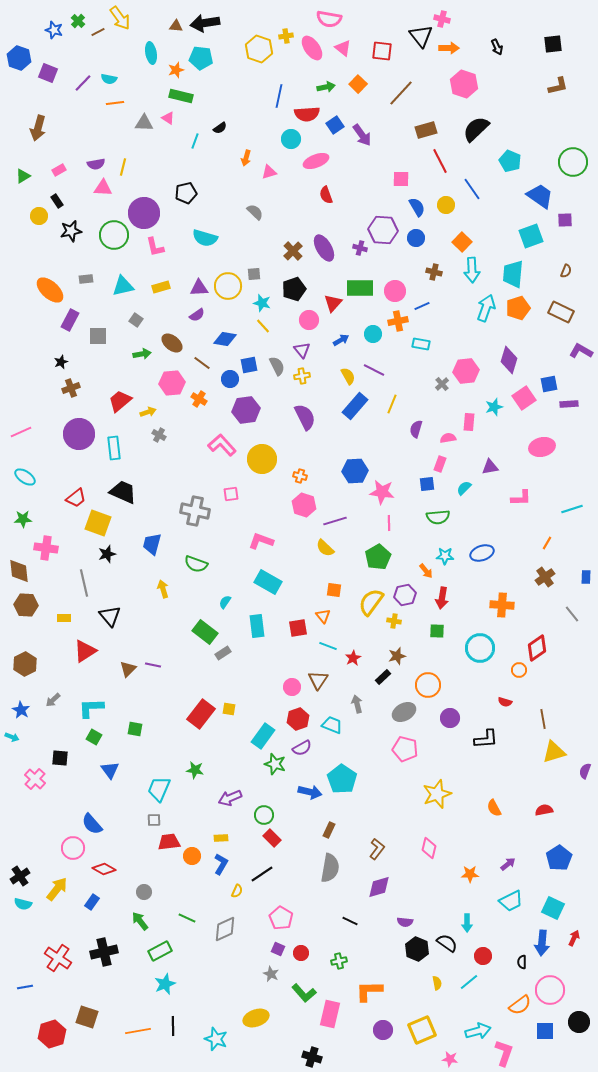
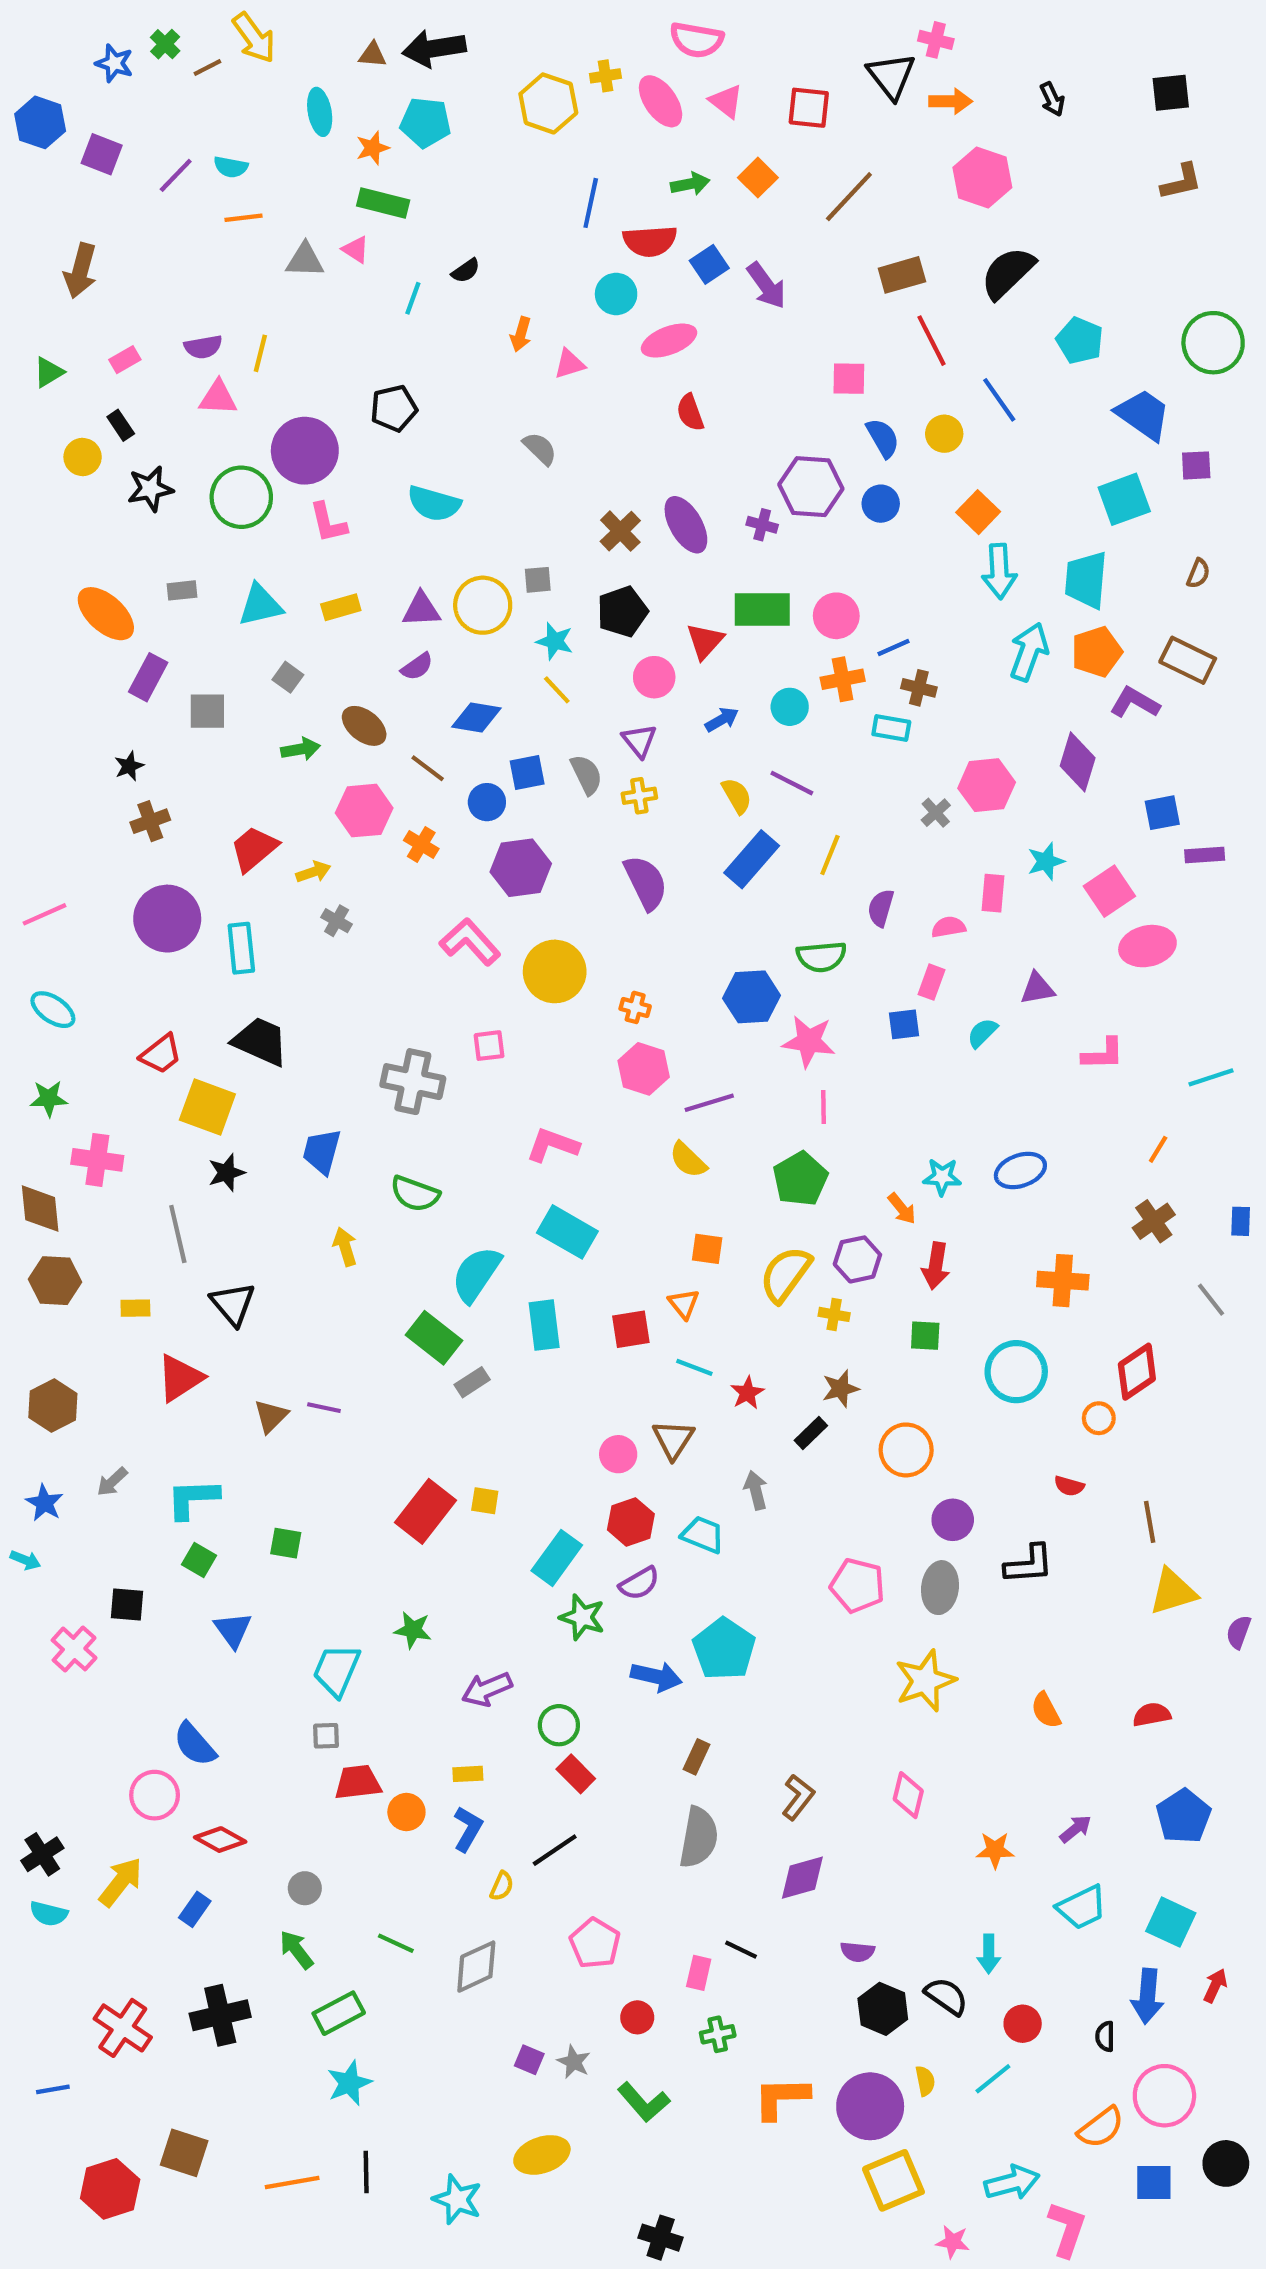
brown cross: (434, 272) -> (919, 688), moved
purple L-shape: (581, 351) -> (1135, 703), moved
pink square: (524, 398) -> (1109, 891), moved
green semicircle: (438, 517) -> (821, 957), moved
cyan semicircle: (225, 602) -> (476, 1274), size x2.0
gray ellipse: (404, 712) -> (940, 1588), moved, turned -55
purple square: (278, 949) -> (529, 2060), moved
pink rectangle: (330, 1014) -> (699, 1973), moved, size x0.6
purple circle: (383, 1030) -> (870, 2106), moved, size x1.6

